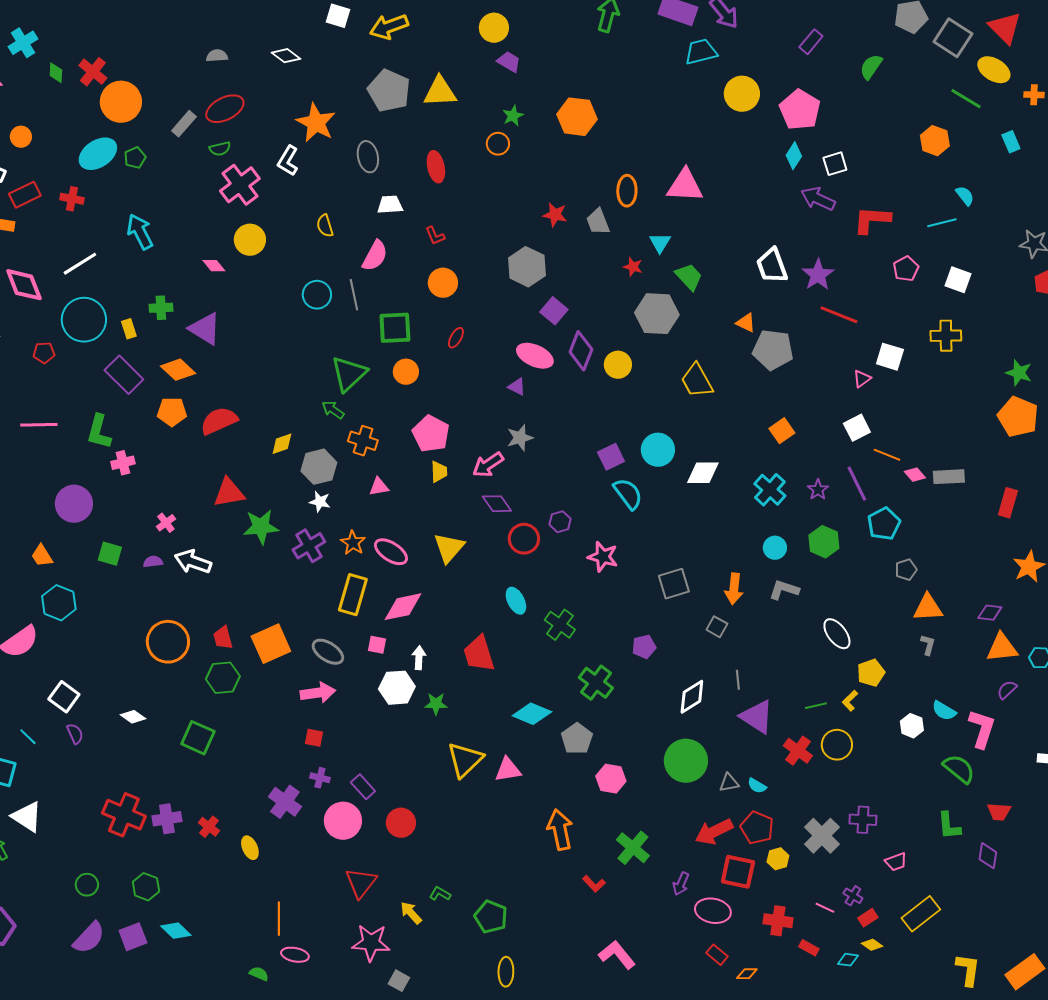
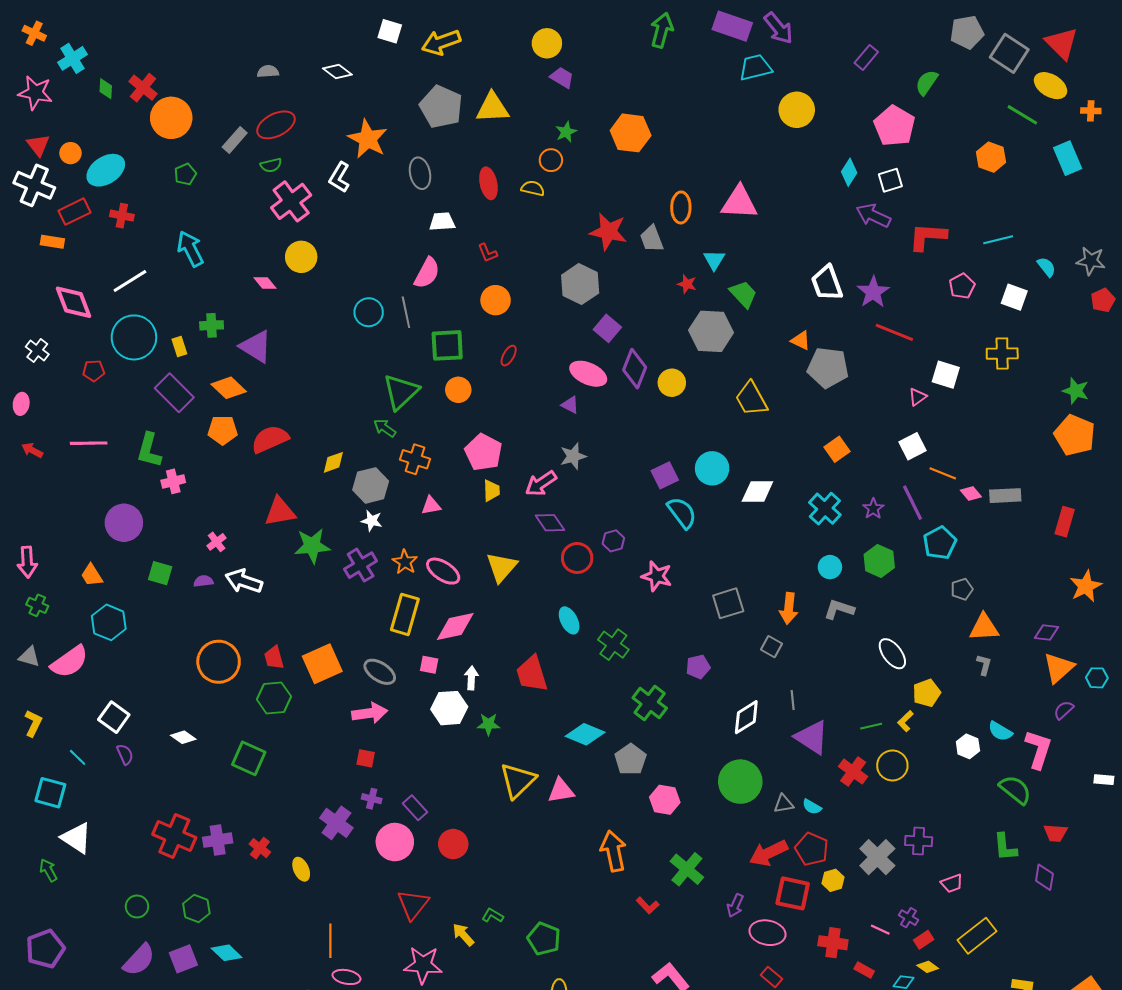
pink pentagon: (800, 110) -> (894, 126), moved
cyan rectangle: (1011, 142) -> (1068, 158), size x1.5
cyan ellipse: (98, 154) -> (106, 170), moved
cyan semicircle: (965, 196) -> (1046, 267), moved
red star: (555, 215) -> (608, 232), size x1.5
yellow semicircle: (325, 226) -> (533, 188), moved, turned 120
orange triangle: (1002, 648) -> (1059, 668), turned -36

